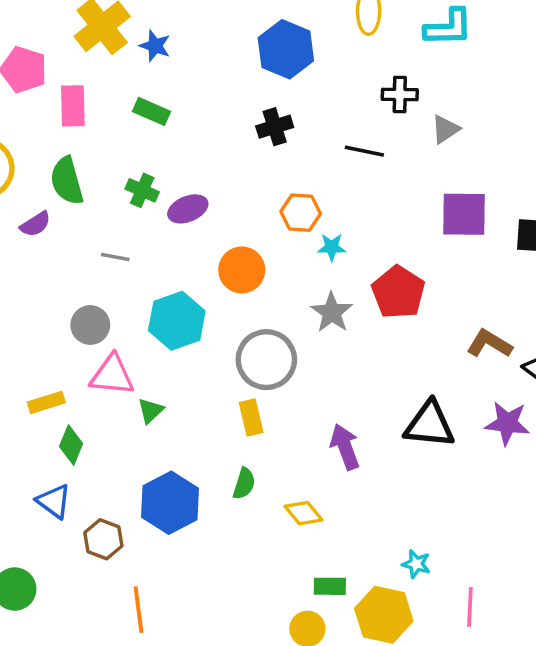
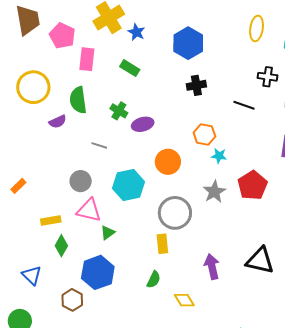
blue hexagon: (286, 49) -> (188, 43), moved
blue triangle: (54, 501) -> (32, 275), moved
blue hexagon: (170, 503) -> (98, 272), moved

